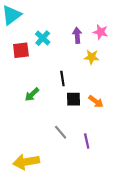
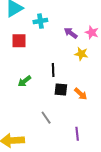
purple arrow: (77, 35) -> (71, 33), turned -56
cyan cross: (43, 38) -> (40, 21), moved, turned 32
purple line: (87, 141) -> (77, 134), moved

